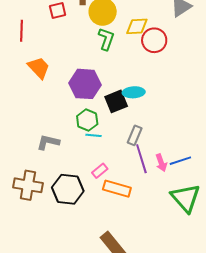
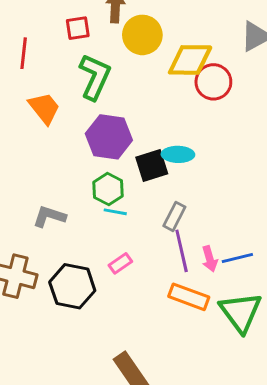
yellow diamond: (137, 26) -> (190, 60), size x1.4
green L-shape: (106, 39) -> (95, 77), moved, size x1.4
orange rectangle: (117, 189) -> (189, 297), moved

